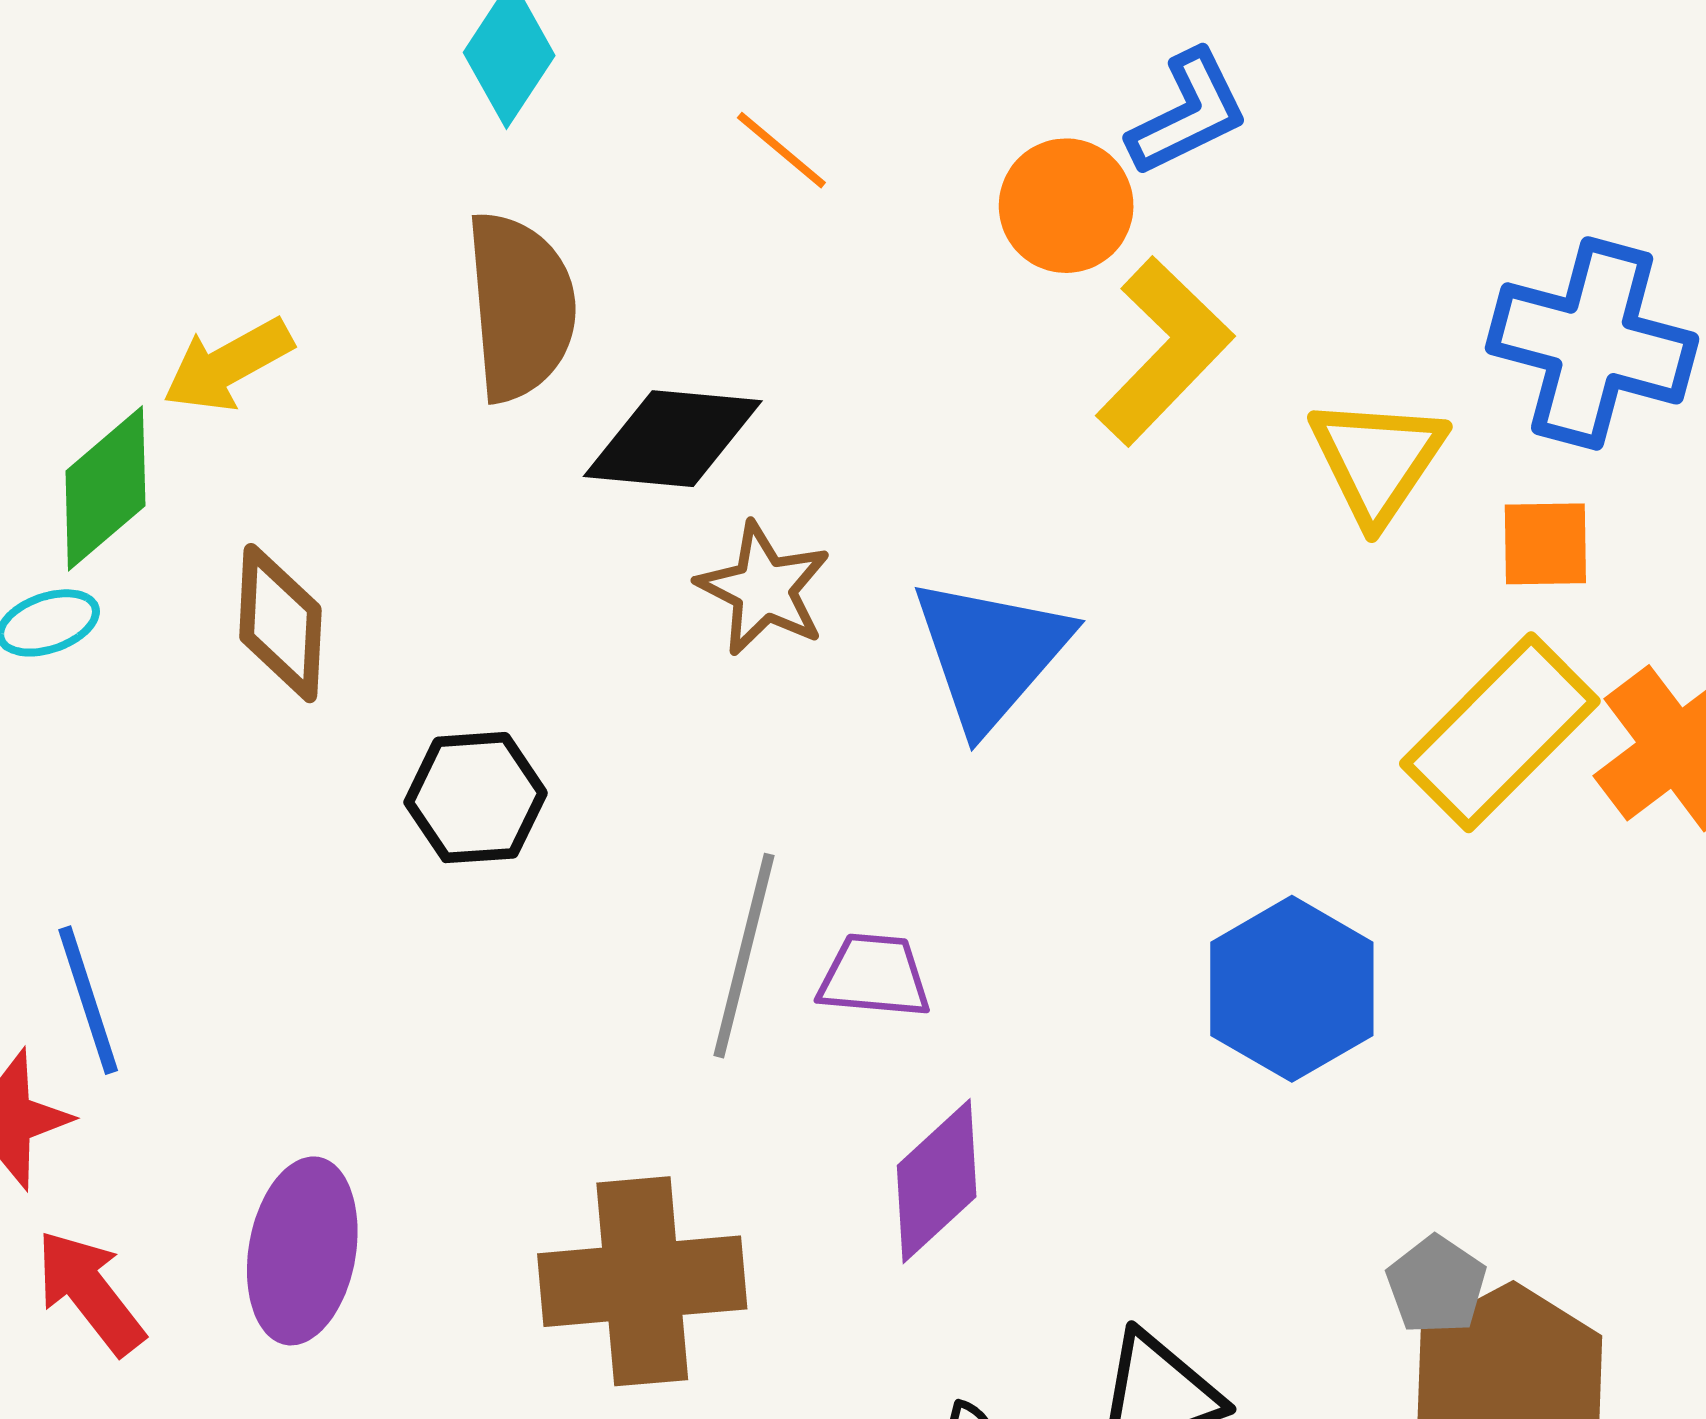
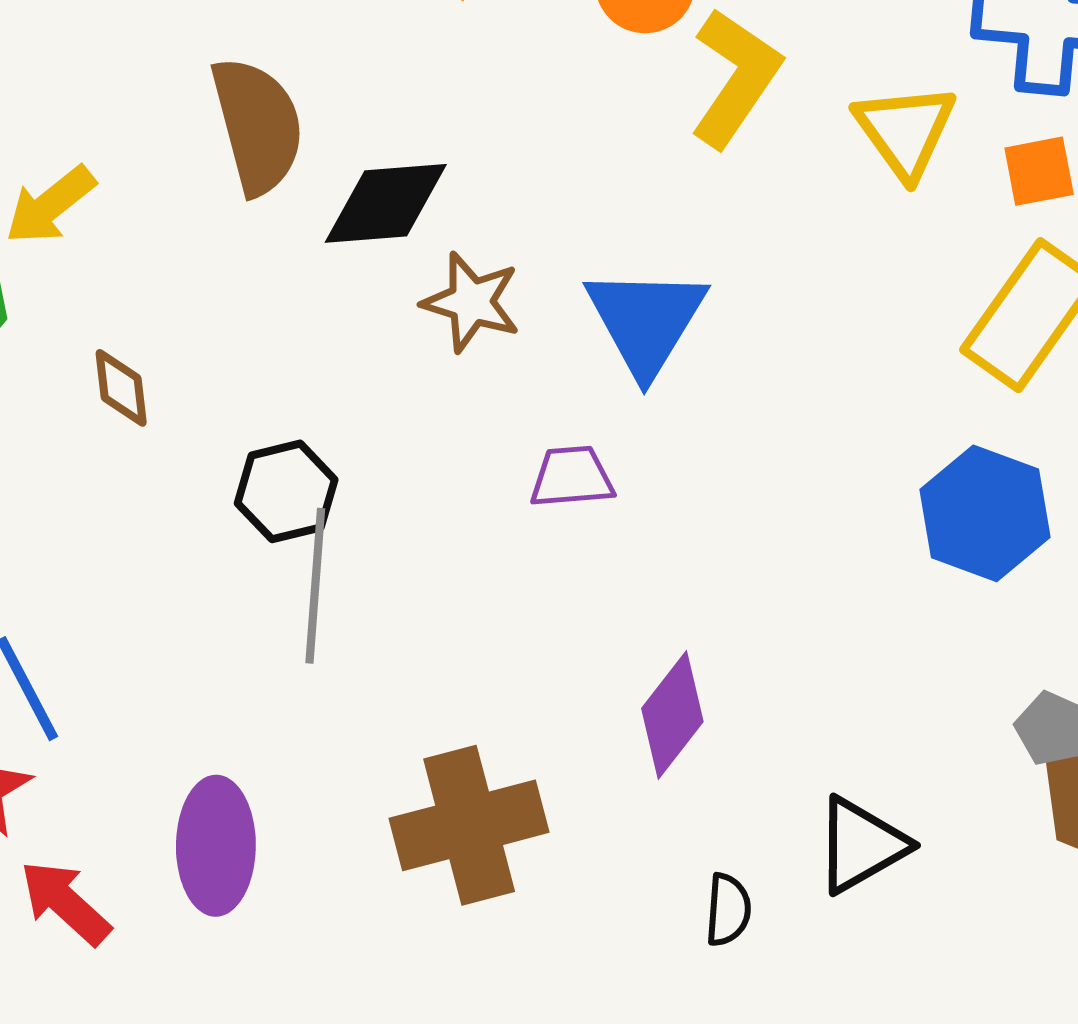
brown diamond: (280, 623) -> (121, 388), size x0.7
gray line: (744, 956) -> (315, 586), moved
purple trapezoid: (874, 976) -> (572, 477), moved
blue hexagon: (1292, 989) -> (985, 513), moved

